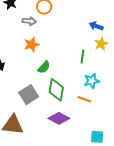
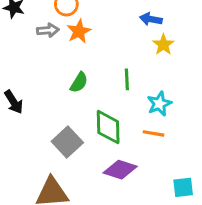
orange star: (32, 45) -> (79, 31), moved
green line: (82, 57) -> (127, 79), moved
green semicircle: (44, 67) -> (79, 82), moved

